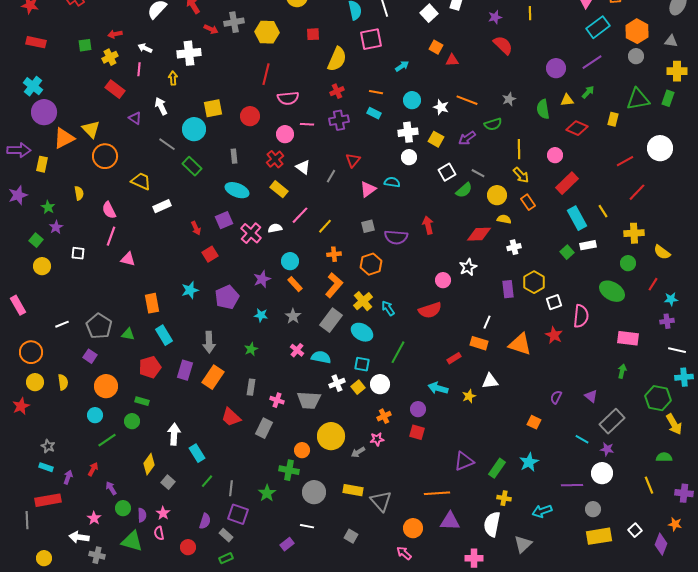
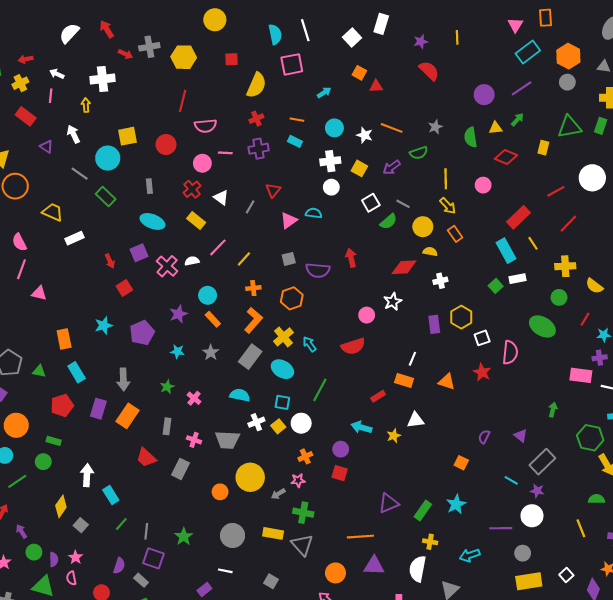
red rectangle: (567, 183) -> (518, 217), moved
pink rectangle: (628, 338) -> (581, 375), moved
orange triangle: (520, 344) -> (447, 382), size x0.7
pink cross: (297, 350) -> (194, 398), moved
green cross: (289, 470) -> (303, 513), moved

